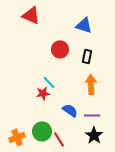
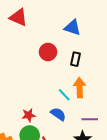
cyan line: (49, 82) -> (64, 95), moved
red star: (43, 93) -> (29, 115), moved
purple line: (92, 115) -> (90, 119), moved

